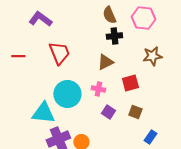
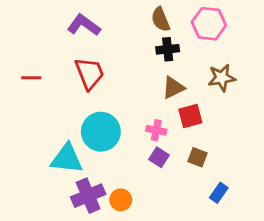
purple L-shape: (40, 19) -> (84, 25), moved
brown triangle: (105, 62) -> (173, 88), moved
pink cross: (98, 89) -> (156, 130), moved

